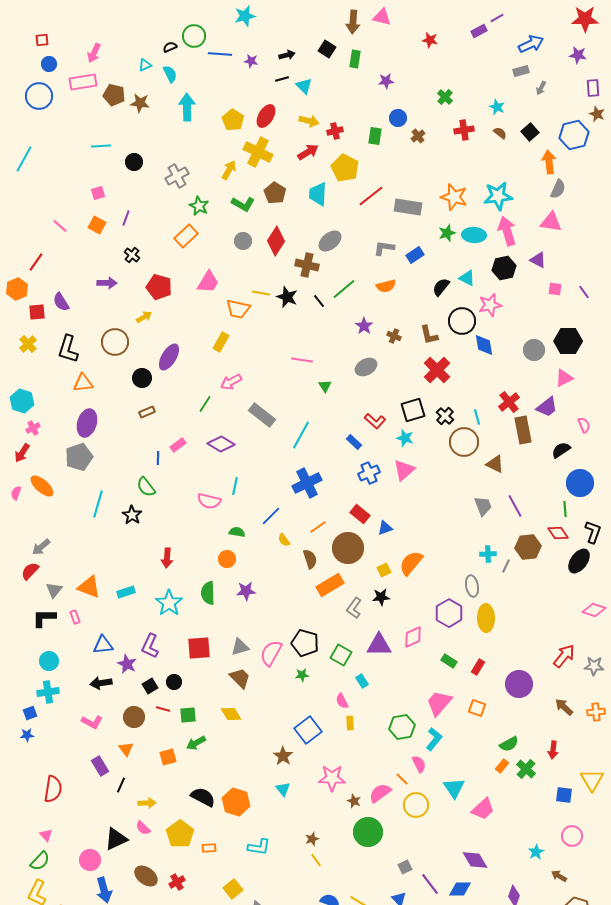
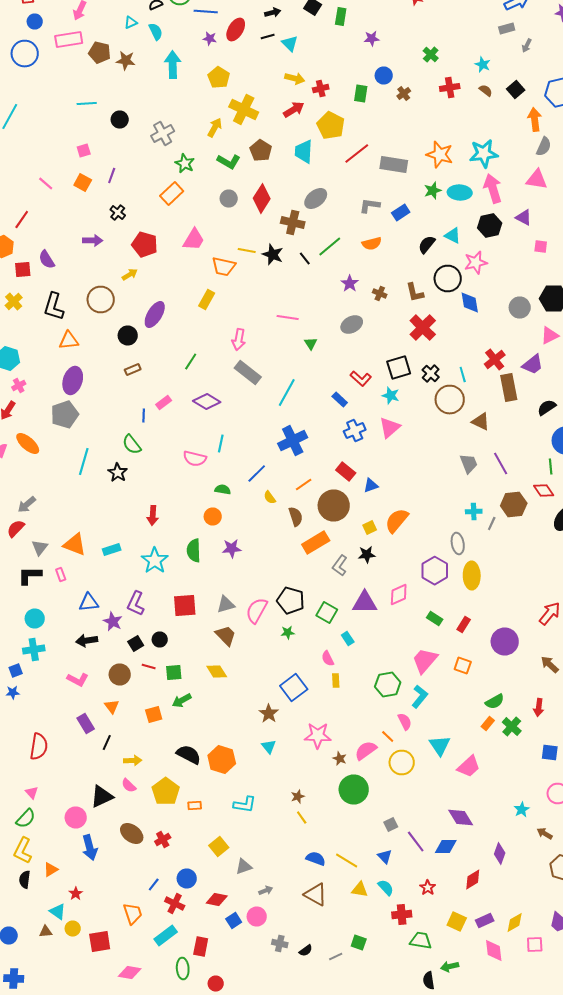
purple star: (251, 61) -> (210, 38), moved
red ellipse: (266, 116) -> (236, 30), moved
pink arrow: (231, 382) -> (239, 340), moved, turned -50

